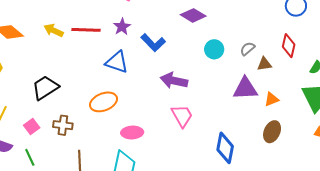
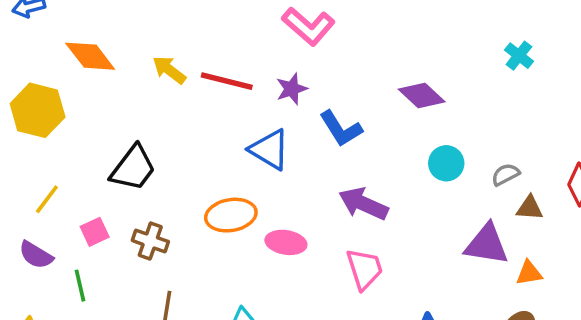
black trapezoid: (45, 88) -> (133, 168), turned 148
pink ellipse: (132, 133) -> (286, 242), moved

